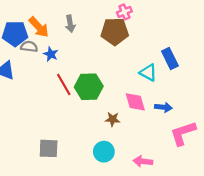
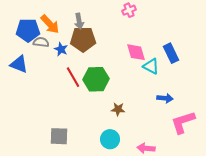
brown pentagon: (115, 31) -> (83, 39), moved
pink diamond: (135, 102) -> (136, 52), moved

